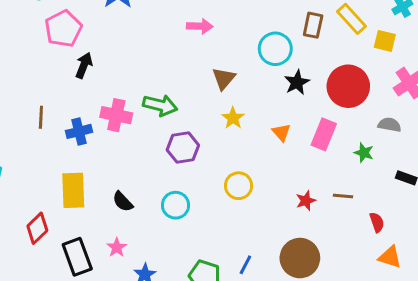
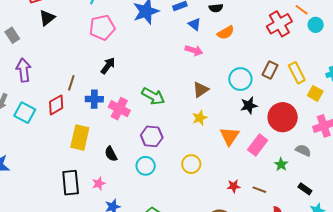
black arrow: (84, 65) -> (108, 66), moved
pink cross: (116, 115) -> (119, 109), moved
orange triangle: (281, 132) -> (229, 136), size x1.5
purple hexagon: (183, 148) -> (152, 136), moved
red diamond: (37, 228) -> (56, 105), moved

